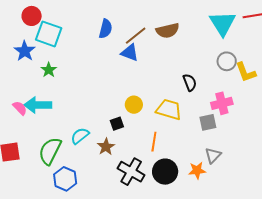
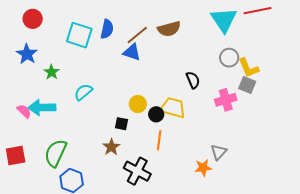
cyan square: (49, 34) -> (79, 35), moved
gray square: (208, 122) -> (247, 85), moved, turned 36
black square: (117, 124) -> (122, 124), turned 32
cyan semicircle: (80, 136) -> (83, 92), moved
black circle: (165, 172) -> (156, 114), moved, size x0.6

